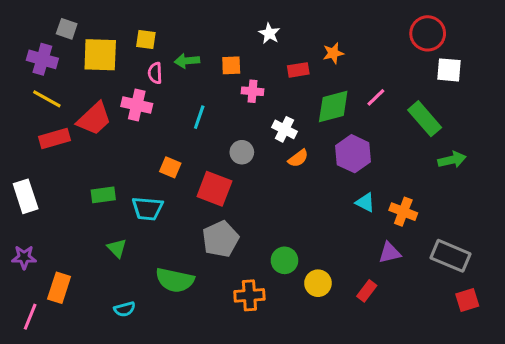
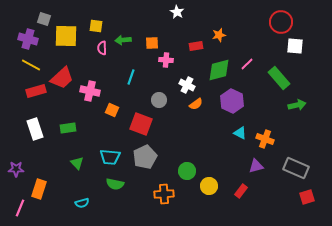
white star: (269, 33) -> (177, 12), moved
pink cross: (137, 105) -> (90, 91), moved
white rectangle: (26, 196) -> (35, 129), moved
cyan trapezoid: (147, 209) -> (110, 157), moved
green semicircle: (175, 280) -> (115, 184), size x0.7

